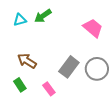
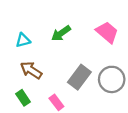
green arrow: (43, 16) -> (61, 33), moved
cyan triangle: (20, 20) -> (23, 40), moved

